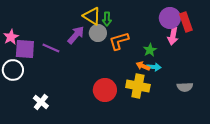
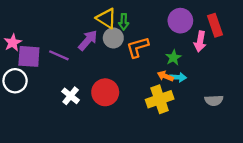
purple circle: (170, 18) -> (180, 21), moved
yellow cross: (138, 86) -> (160, 99), turned -30
red circle: (105, 90) -> (105, 92), moved
white cross: (41, 102) -> (71, 96), moved

